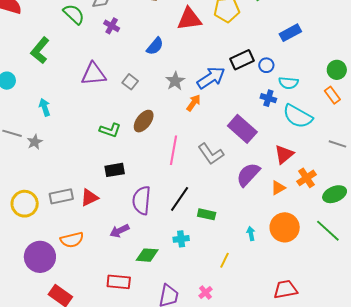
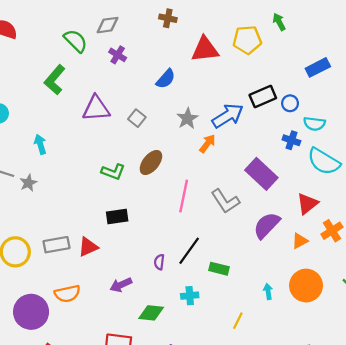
green L-shape: (40, 50) -> (55, 80), moved
purple semicircle: (142, 200) -> (159, 262), moved, size x0.5

